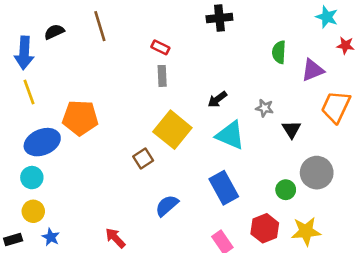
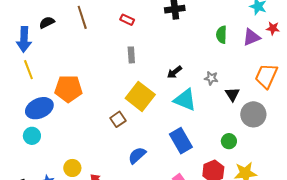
red rectangle: (160, 47) -> (127, 20), moved
purple triangle: (313, 70) -> (251, 37), moved
gray circle: (317, 173) -> (253, 114), moved
yellow circle: (33, 211) -> (72, 168), moved

